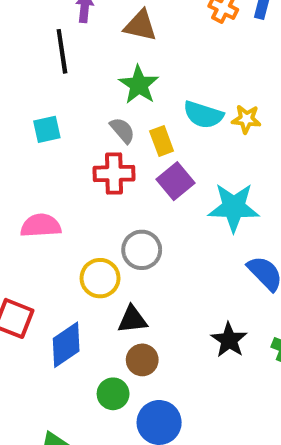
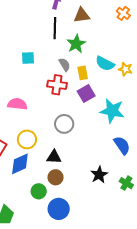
brown triangle: (140, 26) -> (82, 15), turned -30
black line: (62, 51) -> (55, 28), moved
yellow circle: (100, 278) -> (27, 139), moved

